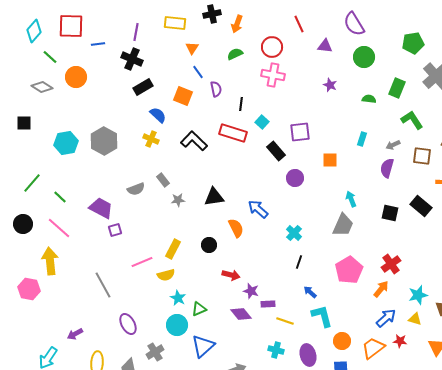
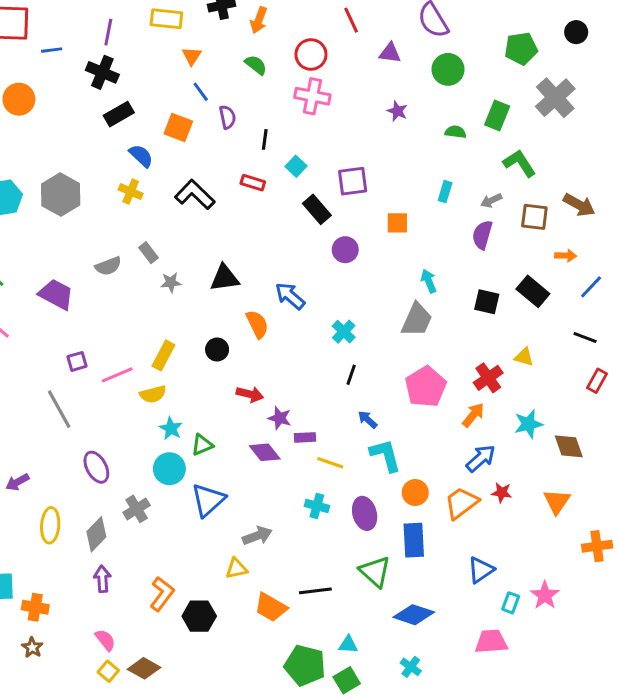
green semicircle: (235, 54) -> (256, 65), turned 63
red rectangle: (233, 133) -> (253, 183), size x0.6
purple square: (115, 230) -> (77, 361), moved
yellow triangle: (415, 319) -> (524, 357), moved

